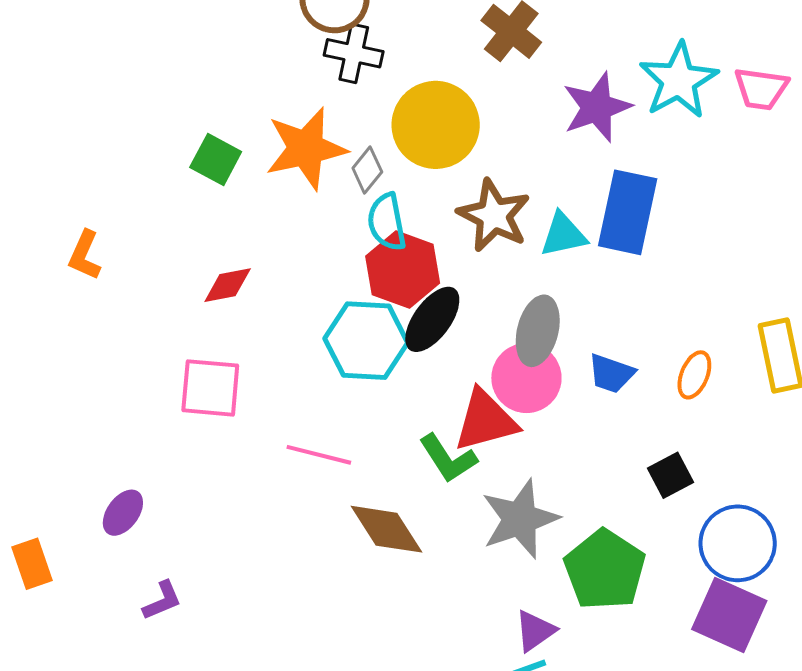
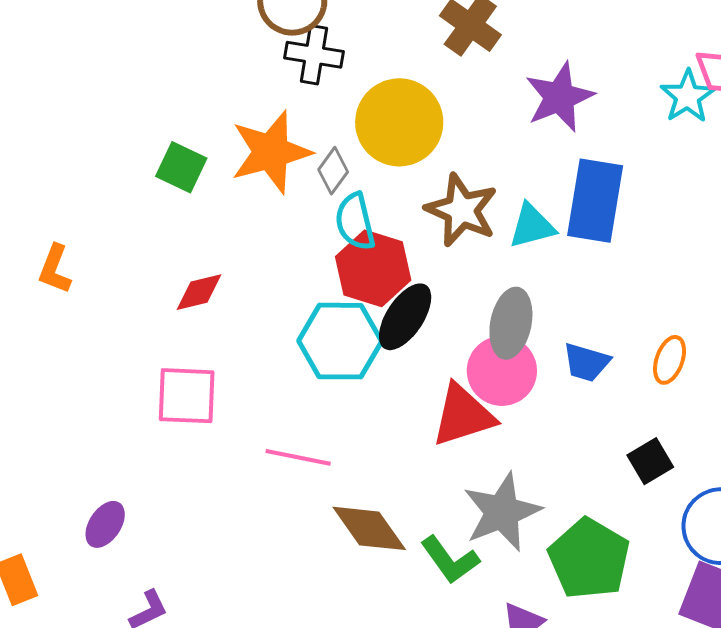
cyan star: (679, 80) -> (688, 96), moved, size x0.7
green L-shape: (448, 458) -> (450, 560), moved

